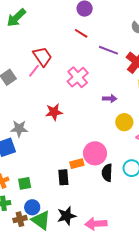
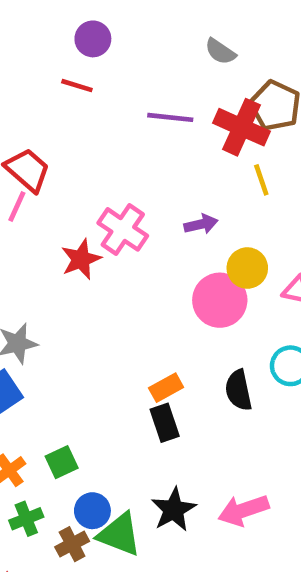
red line: (81, 33) -> (77, 86), moved
pink cross: (78, 77) -> (123, 229), moved
red star: (54, 112) -> (81, 259), moved
pink circle: (95, 153) -> (220, 300), moved
black rectangle: (63, 177) -> (165, 423), moved

